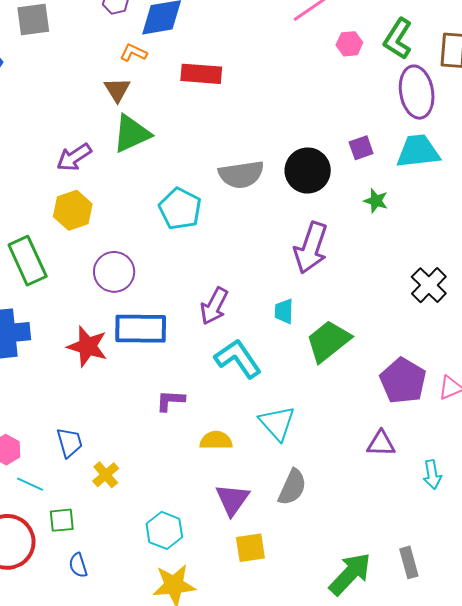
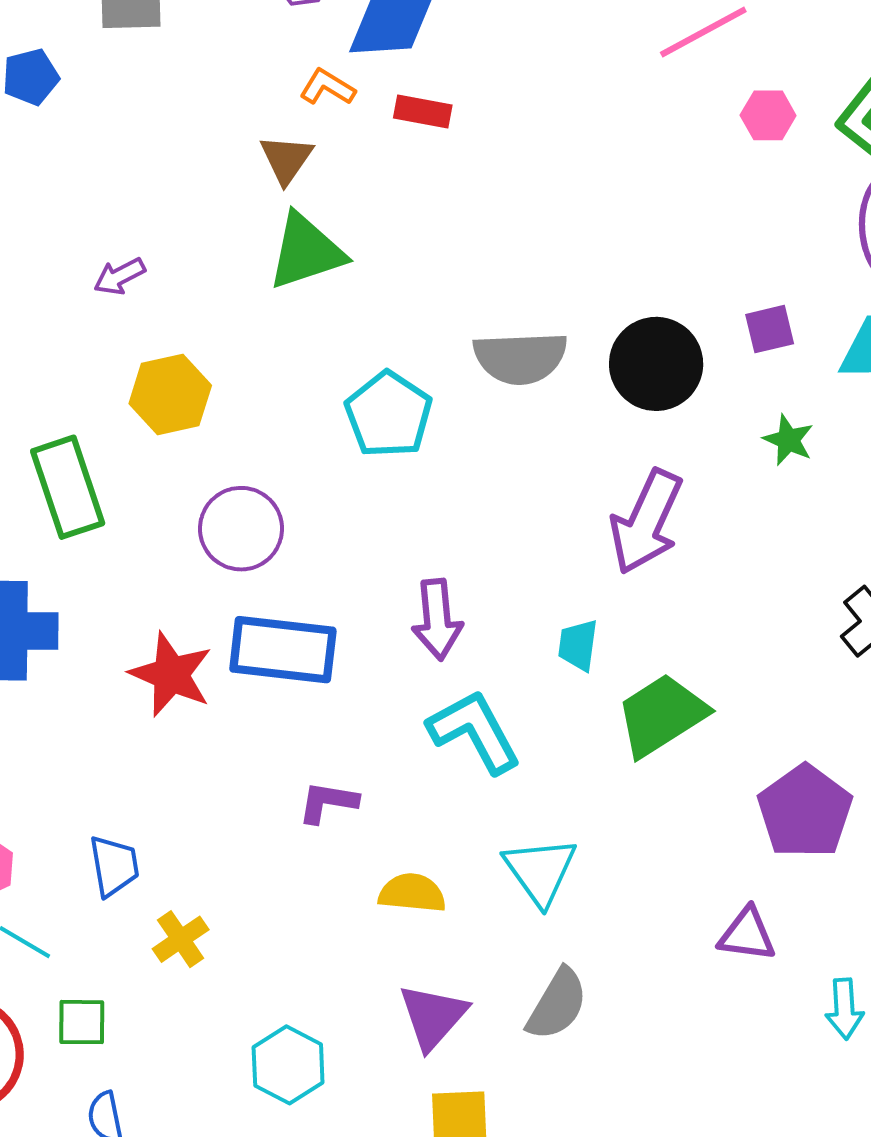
red rectangle: (201, 74) -> (423, 111), moved, size x0.7
purple arrow: (74, 157) -> (120, 276), moved, size x0.7
purple arrow: (214, 306) -> (437, 619), turned -39

